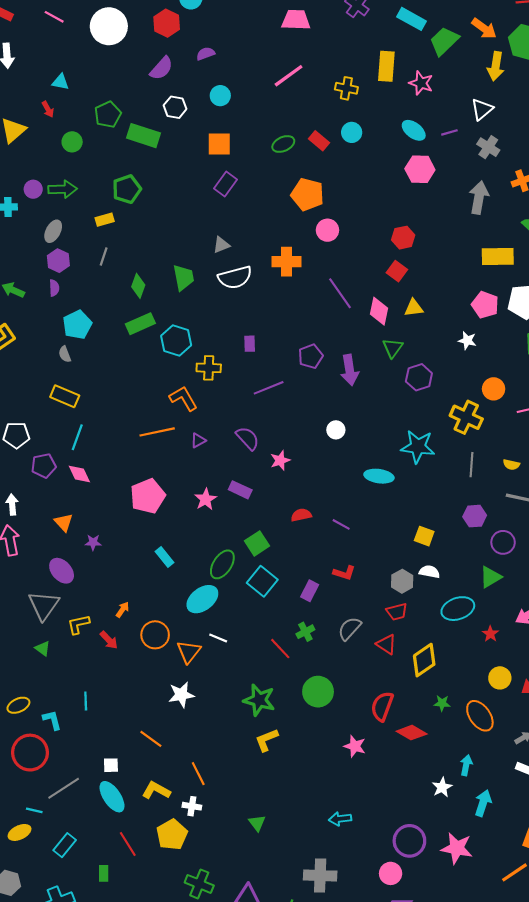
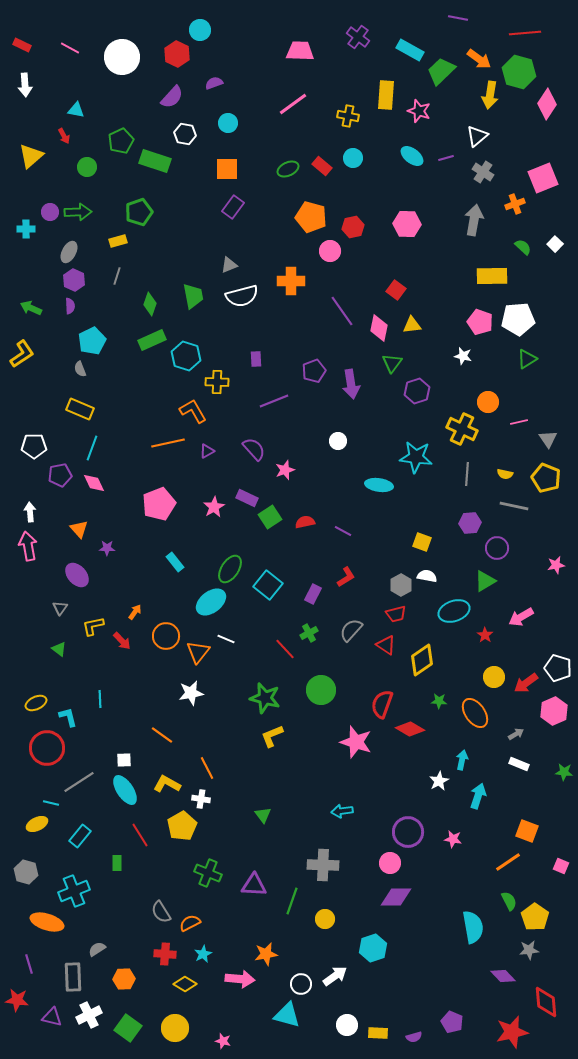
pink hexagon: (420, 169) -> (407, 224), moved
red hexagon: (403, 238) -> (353, 227), moved
green square: (257, 543) -> (270, 517), moved
red L-shape: (344, 573) -> (346, 577), turned -50
gray triangle: (44, 605) -> (60, 608), size x0.5
pink star: (355, 746) -> (356, 742), size x1.5
pink star: (457, 848) -> (453, 839), size x0.6

